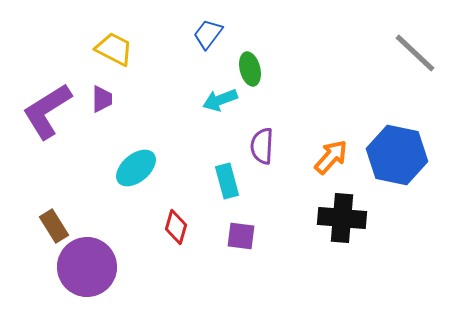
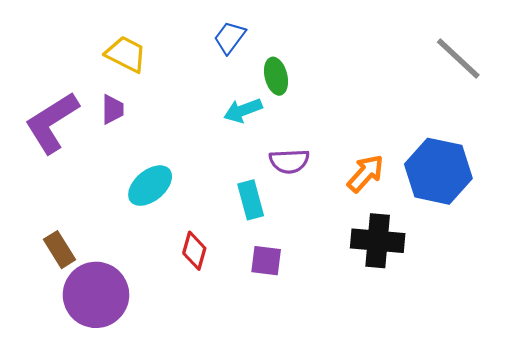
purple semicircle: (262, 146) -> (289, 161), turned -96

